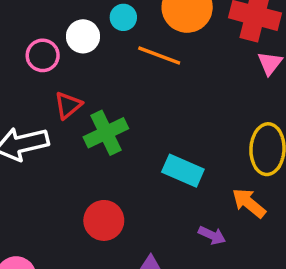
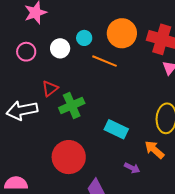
pink circle: (43, 55) -> (26, 52), moved
red circle: (104, 220) -> (69, 157), size x1.4

